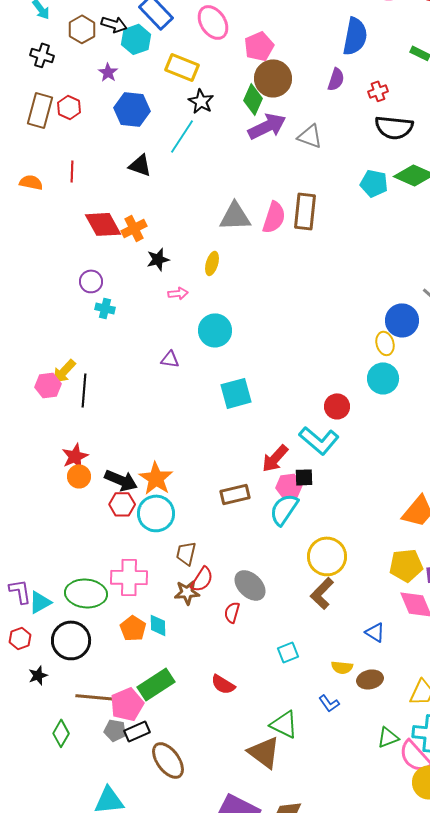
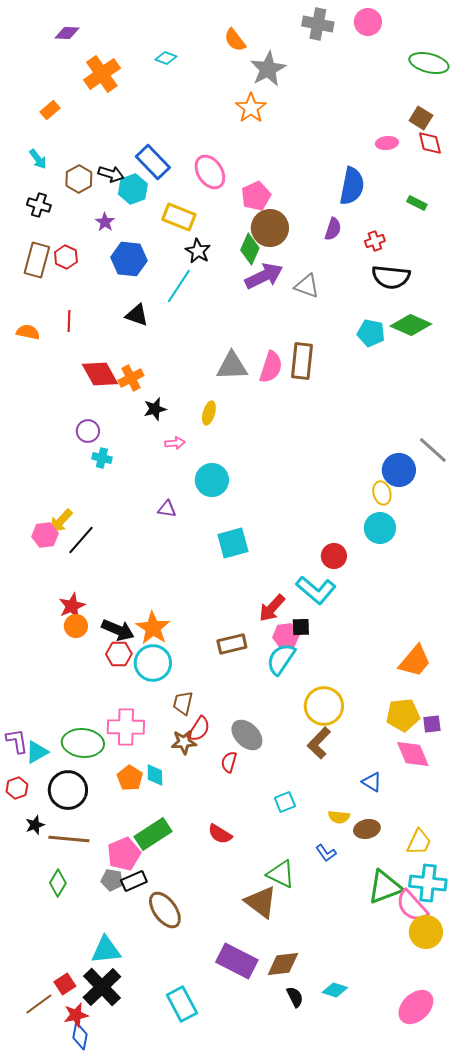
black line: (84, 390) -> (81, 540), turned 36
brown line: (96, 697) -> (69, 839), moved
green triangle: (388, 737) -> (385, 887), size x1.6

